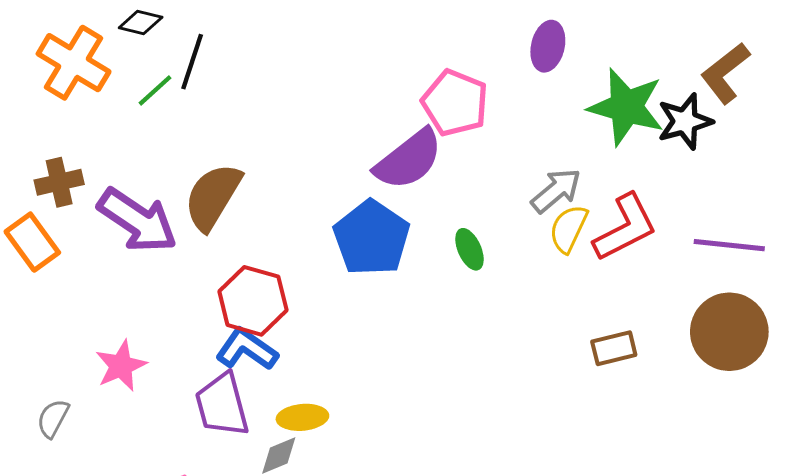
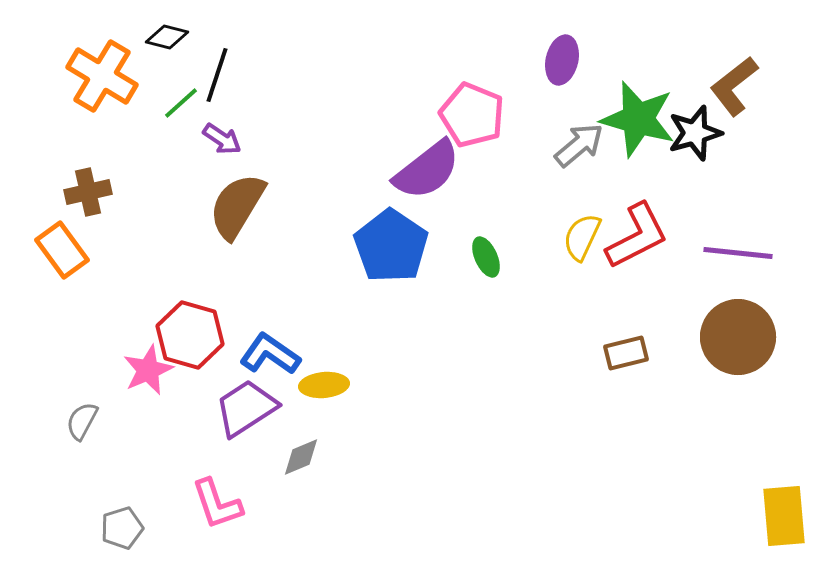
gray arrow: (556, 190) -> (579, 145), moved
purple arrow: (137, 220) -> (222, 139), moved, size x0.5
red hexagon: (253, 301) -> (190, 335), moved
purple trapezoid: (222, 405) -> (246, 408), turned 72
yellow ellipse: (302, 417) -> (324, 385), moved

